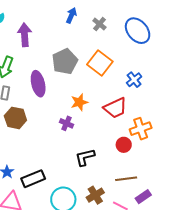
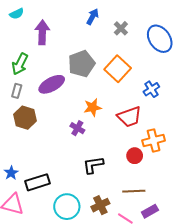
purple ellipse: (38, 84) -> (52, 84), turned 70

